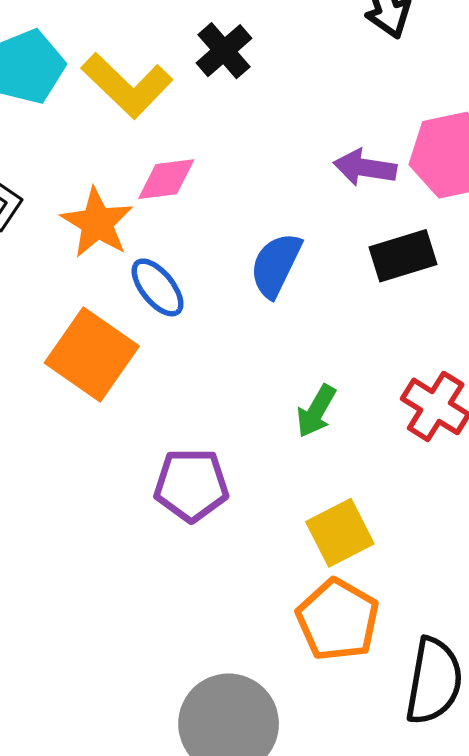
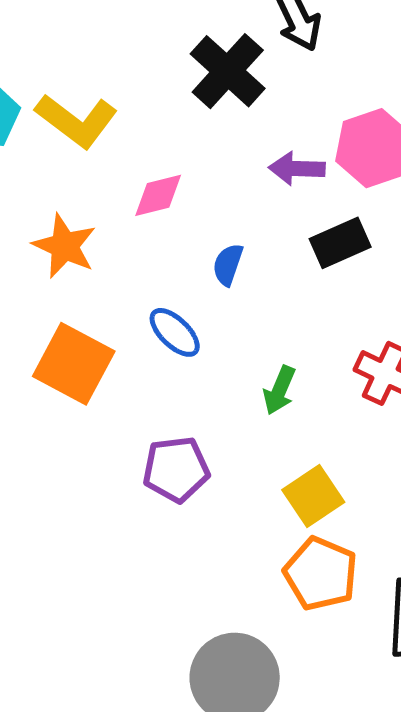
black cross: (224, 51) -> (228, 71), moved, size x1.5
pink diamond: (166, 179) -> (158, 195), moved
blue semicircle: (276, 265) -> (228, 265), size x0.7
blue ellipse: (157, 287) -> (175, 332), moved

